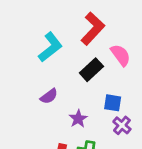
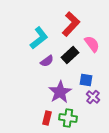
purple semicircle: (49, 96) -> (47, 61), moved
purple star: (78, 119) -> (60, 92), size x1.6

